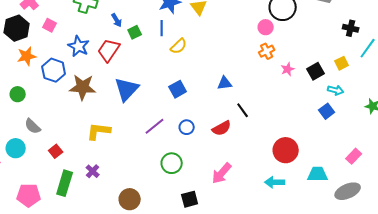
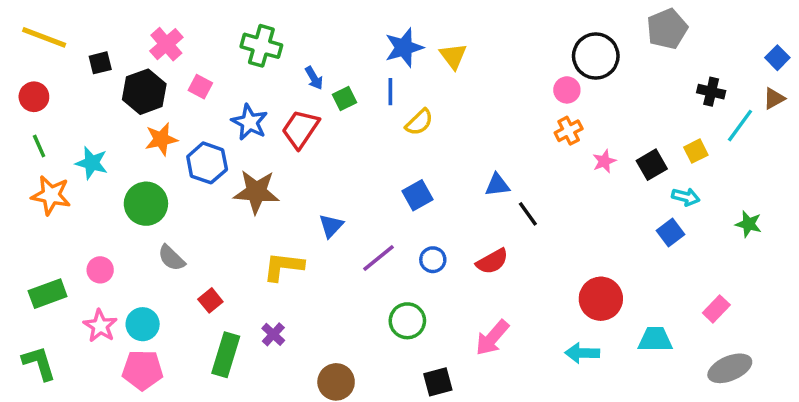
blue triangle: (127, 89) -> (331, 226), moved, size x0.6
green circle: (18, 94) -> (146, 204), size x1.6
black line: (243, 110) -> (528, 214), moved
cyan circle: (16, 148) -> (143, 324), moved
gray ellipse: (348, 191) -> (730, 368), moved
pink pentagon: (29, 195) -> (143, 370), moved

